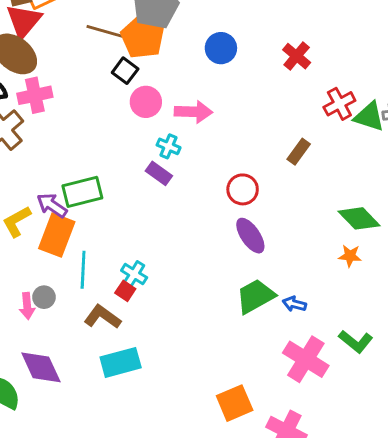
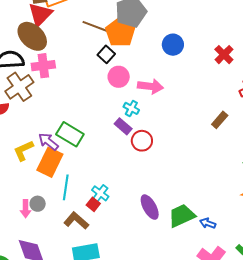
red circle: (243, 189) -> (142, 141), moved
green rectangle: (82, 192) -> (70, 134), turned 40
purple ellipse: (250, 236) -> (150, 207), moved

